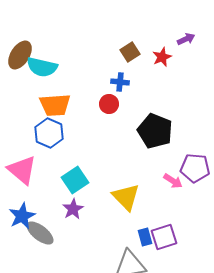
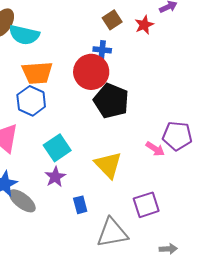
red circle: (109, 104) -> (91, 72), size x1.8
black pentagon: (155, 131) -> (111, 101), moved
blue rectangle: (145, 237) -> (80, 205), moved

